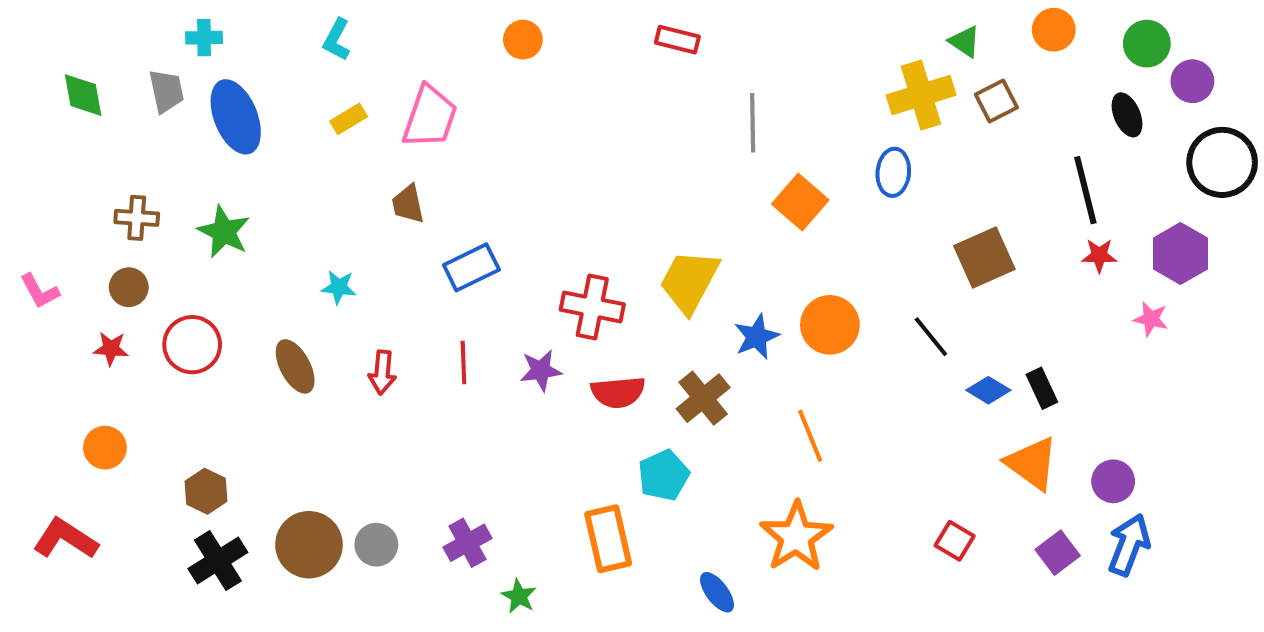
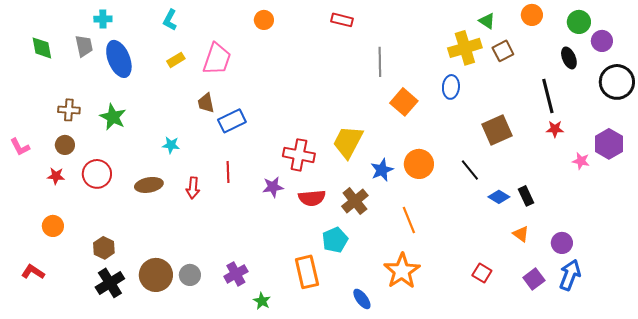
purple hexagon: (1180, 254) -> (609, 144), moved
blue rectangle: (471, 267) -> (232, 121), moved
red line: (463, 362) -> (228, 172), moved
brown ellipse: (295, 366) -> (149, 185), turned -72
orange triangle: (1032, 463) -> (521, 234), size x0.6
red L-shape: (65, 539) -> (33, 272), size x0.7

